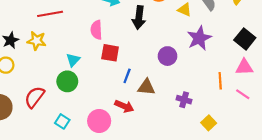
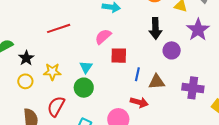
black arrow: (139, 18) -> (155, 28), moved
pink semicircle: (96, 30) -> (103, 37), turned 60
yellow star: (37, 41) -> (52, 72), moved
purple cross: (184, 100) -> (193, 88), size x1.5

